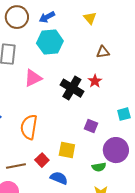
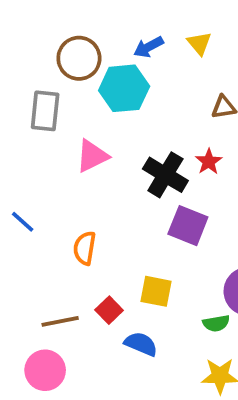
brown circle: (17, 17) -> (79, 58), moved
blue arrow: (47, 17) -> (148, 47), moved
purple square: (91, 126) -> (188, 226), moved, size x1.5
orange semicircle: (29, 127) -> (85, 248), size x0.7

